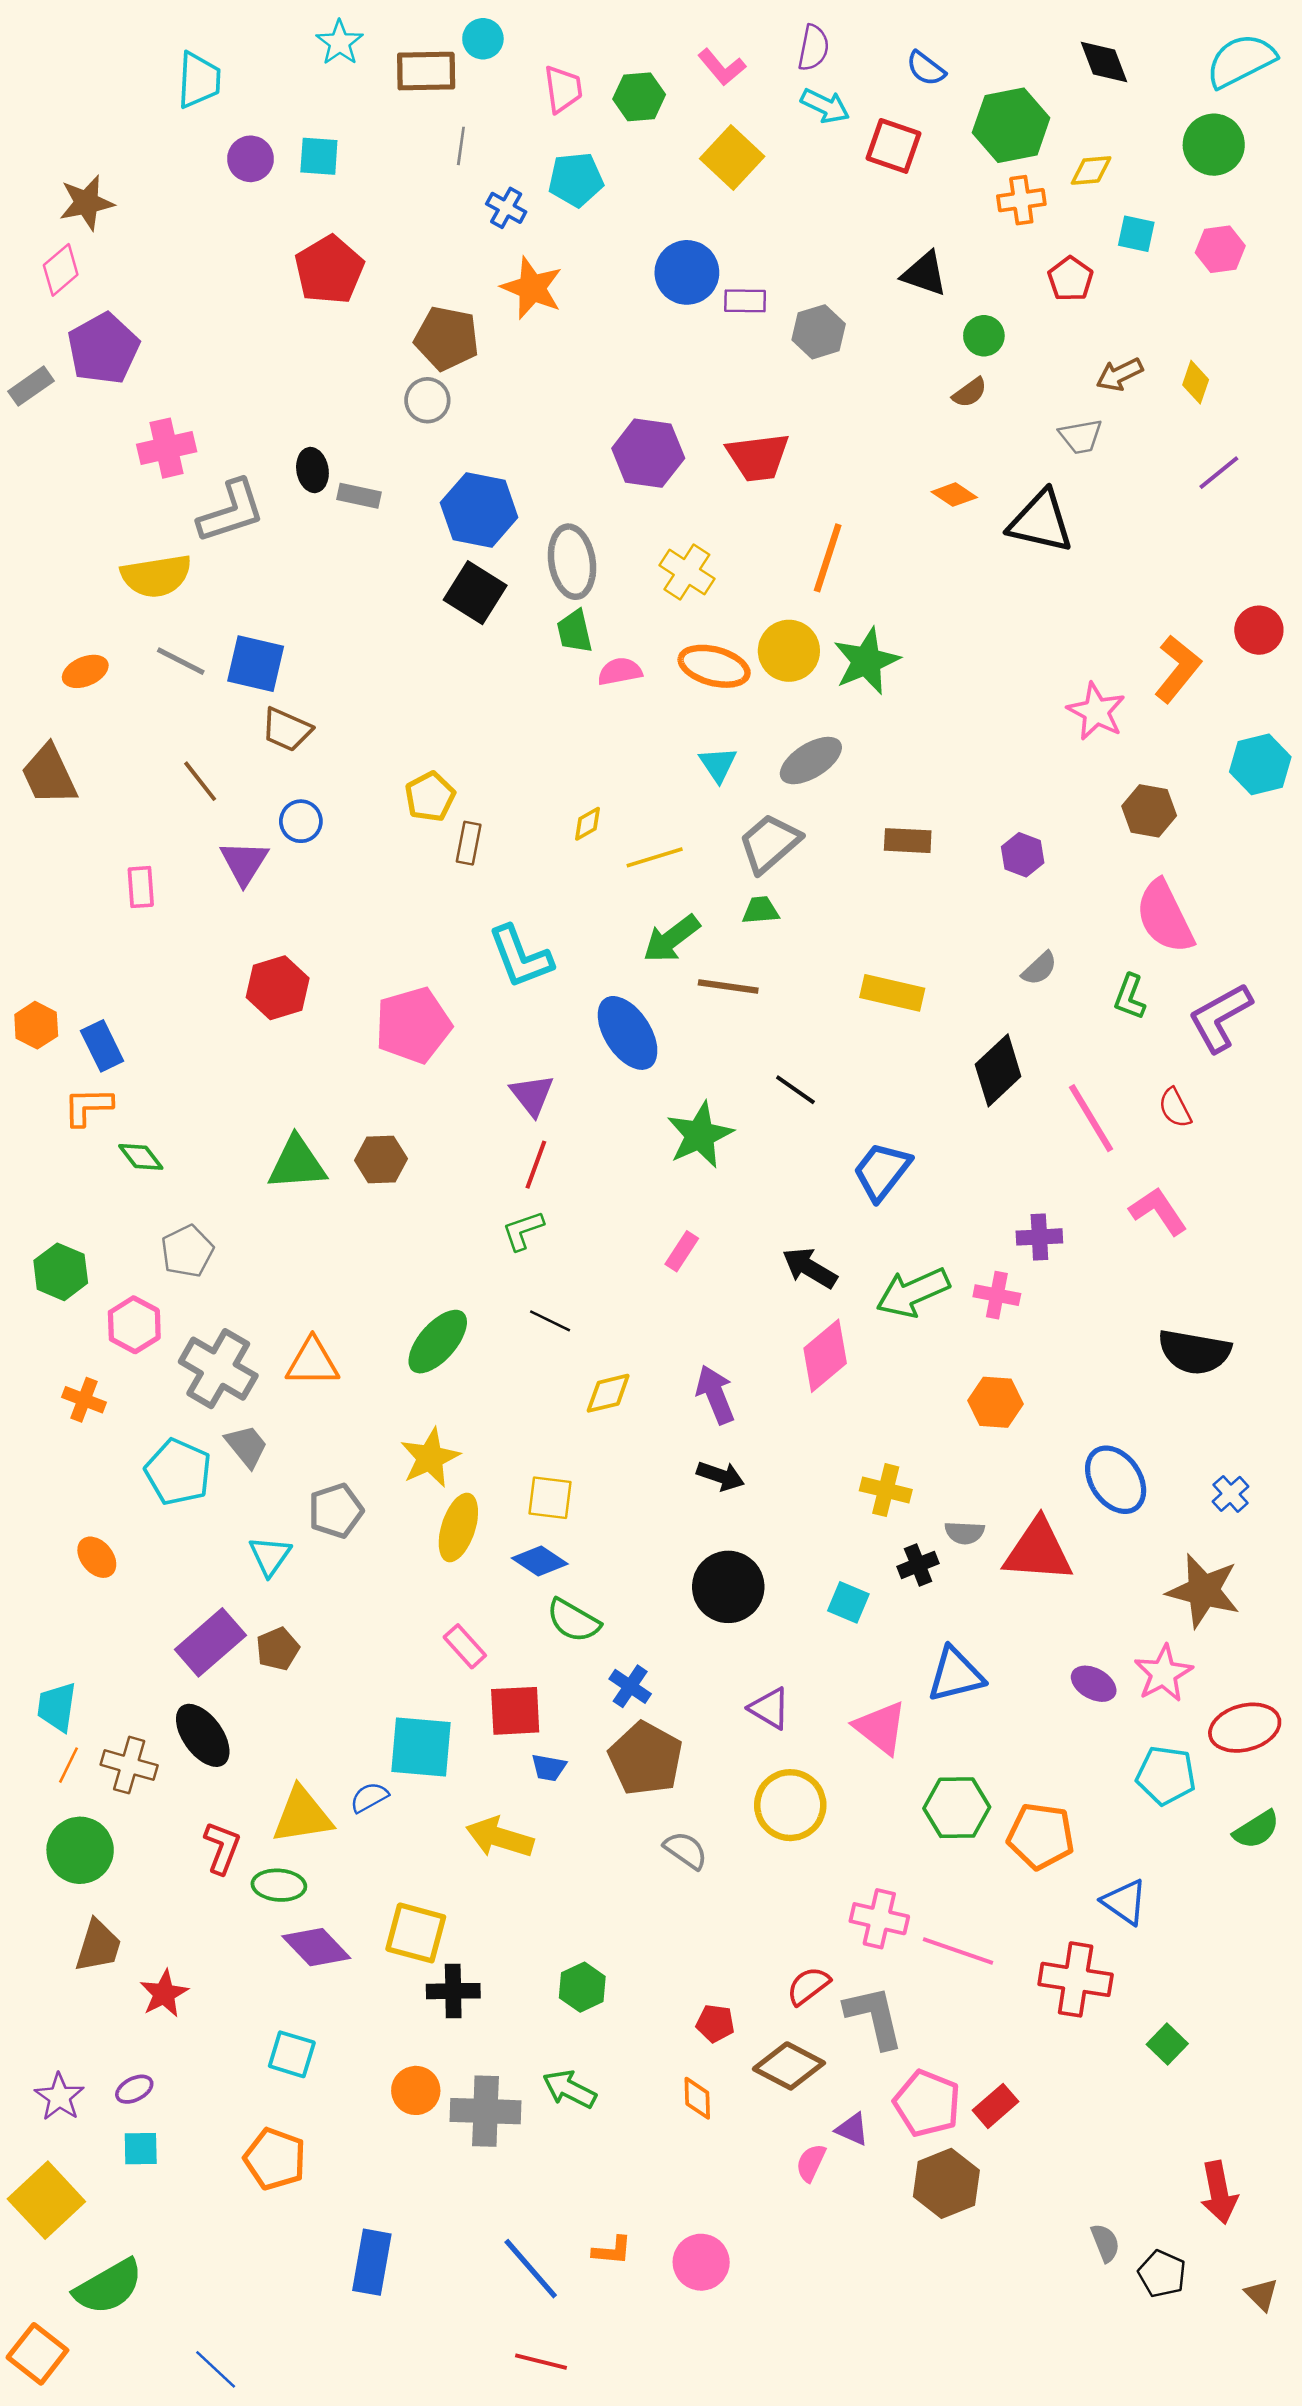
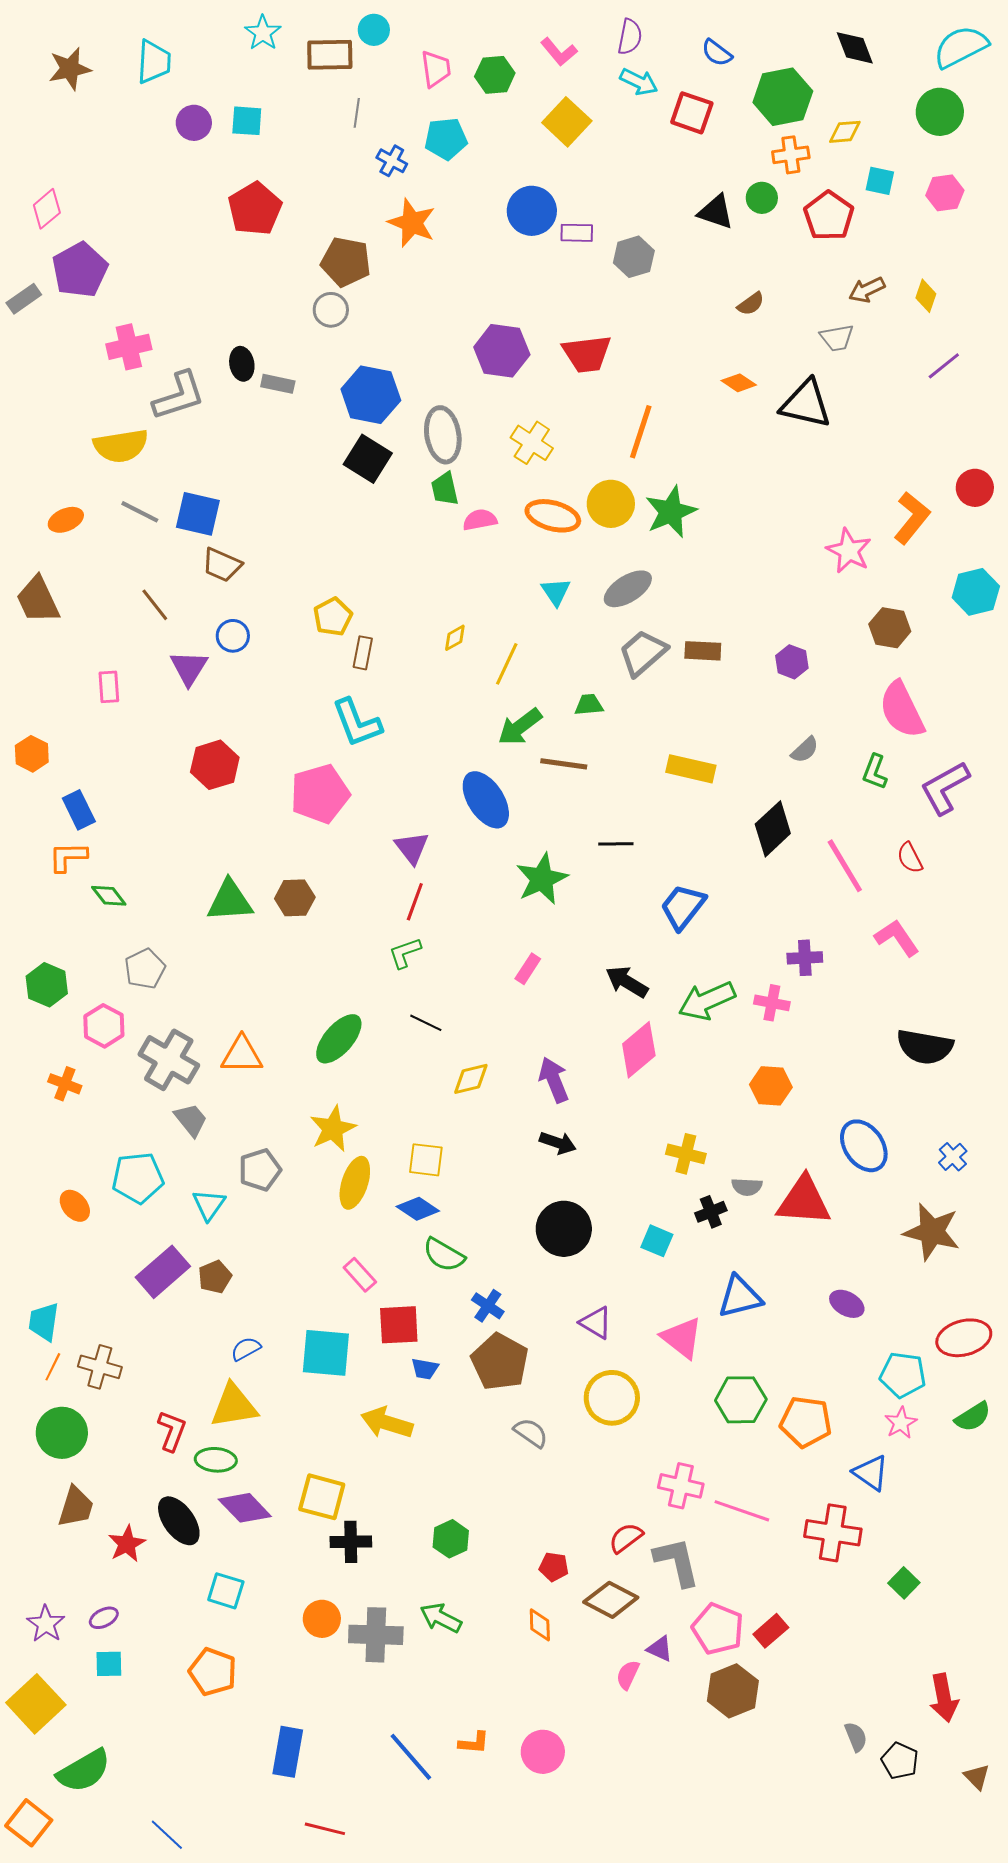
brown star: (87, 203) -> (70, 69), moved
red pentagon: (1070, 279) -> (829, 216), size x1.4
green circle: (984, 336) -> (762, 198), moved
gray trapezoid: (770, 843) -> (643, 653), moved
yellow line: (655, 857) -> (507, 664), turned -48
cyan L-shape: (520, 957) -> (357, 723), moved
orange hexagon: (36, 1025) -> (32, 754), moved
black line: (795, 1090) -> (616, 844), turned -36
cyan pentagon: (178, 1472) -> (138, 1178), moved, turned -30
pink star: (1163, 1673) -> (901, 1423), moved, size x0.7
black ellipse: (203, 1735) -> (179, 1521), moved
blue semicircle: (369, 1797) -> (246, 1349), moved
red line: (541, 2362) -> (325, 1829), moved

